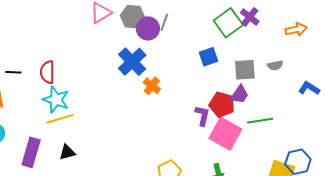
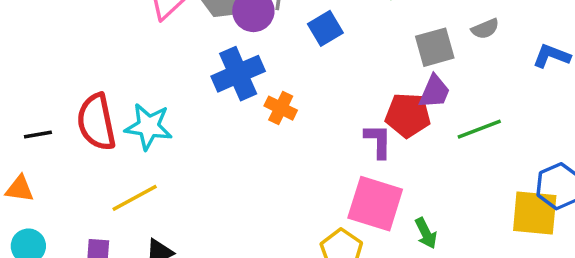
blue square: (209, 57) -> (325, 28), moved
blue cross: (132, 62) -> (238, 74), turned 32
red semicircle: (47, 72) -> (96, 122), size x1.4
cyan star: (56, 100) -> (149, 126), moved
pink square: (225, 134) -> (375, 204), moved

